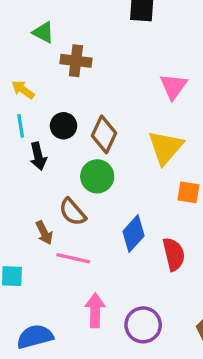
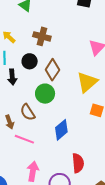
brown cross: (76, 61) -> (42, 36), moved
red semicircle: (174, 254) -> (78, 163), moved

